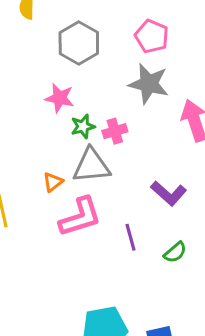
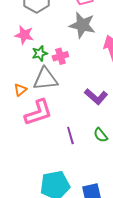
purple line: (131, 237) -> (70, 135), moved
green semicircle: (175, 252) -> (101, 135), turned 91

